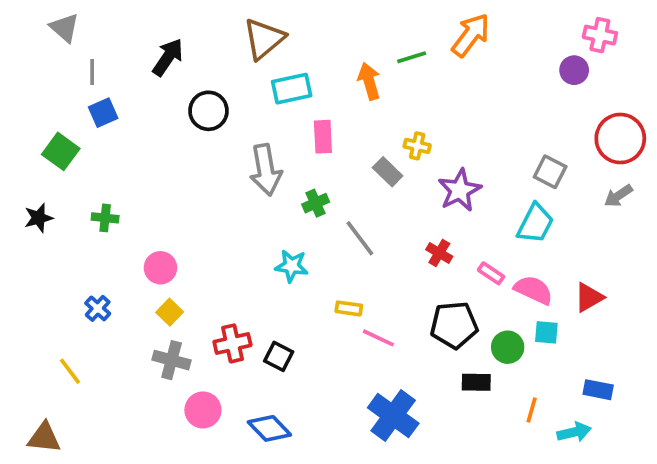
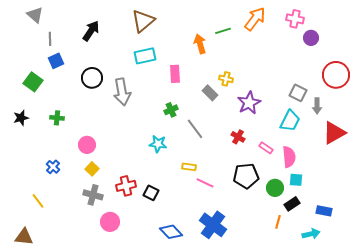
pink cross: (600, 35) -> (295, 19), moved
cyan rectangle: (292, 89) -> (145, 56), moved
black circle: (208, 111) -> (92, 78), moved
gray arrow: (266, 170) -> (122, 92), moved
gray arrow: (618, 196) -> (317, 106), moved, turned -56
pink semicircle: (533, 290) -> (289, 157), turned 60
red triangle: (589, 297) -> (334, 133), moved, size x1.4
black rectangle: (476, 382) -> (292, 204), moved, turned -35
orange line: (532, 410) -> (278, 222), moved
blue diamond: (269, 428) -> (171, 232), moved

